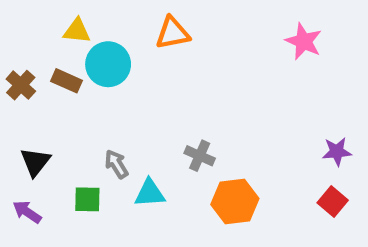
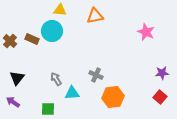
yellow triangle: (77, 31) -> (60, 10), moved
orange triangle: (173, 33) -> (95, 16), moved
pink star: (304, 41) -> (146, 32), moved
green square: (87, 199) -> (48, 109), moved

